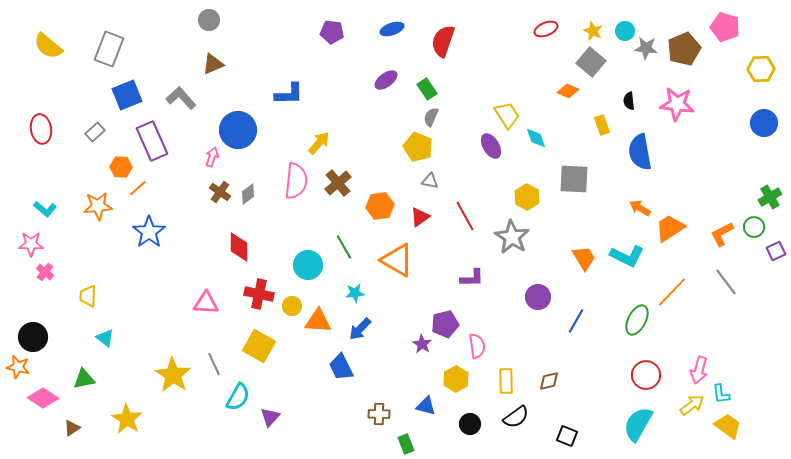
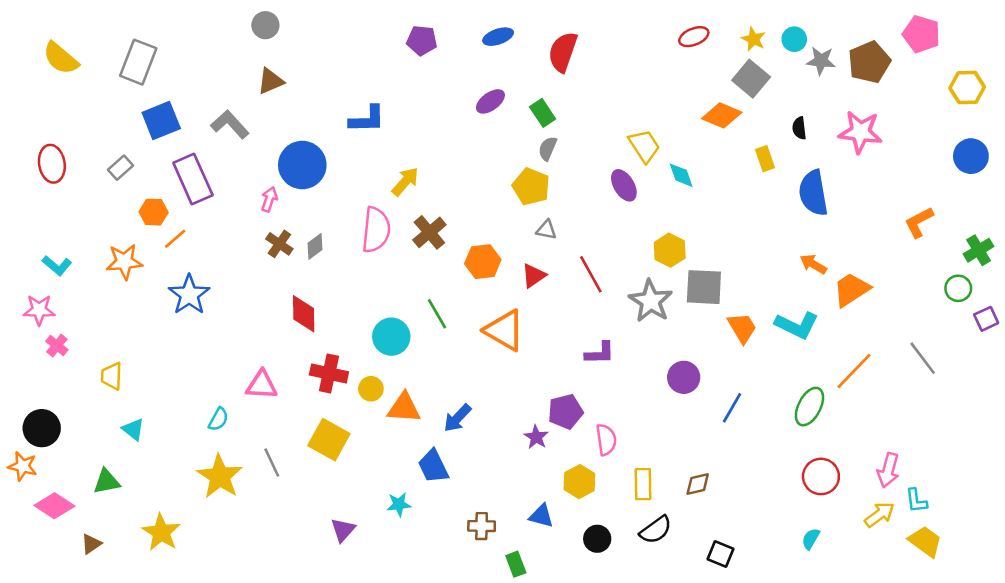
orange diamond: (568, 91) -> (722, 115), size x1.4
gray square: (574, 179) -> (704, 287), moved
orange L-shape: (722, 234) -> (919, 222), moved
cyan star: (355, 293) -> (399, 504), moved
cyan semicircle: (238, 397) -> (218, 419), moved, size x0.7
cyan semicircle: (638, 424) -> (811, 539), size x0.5

